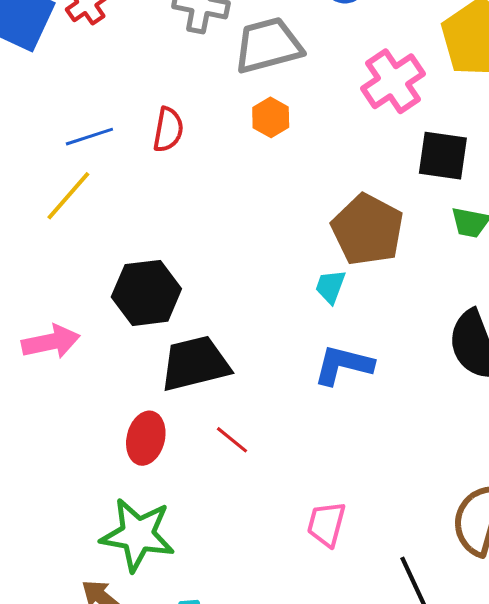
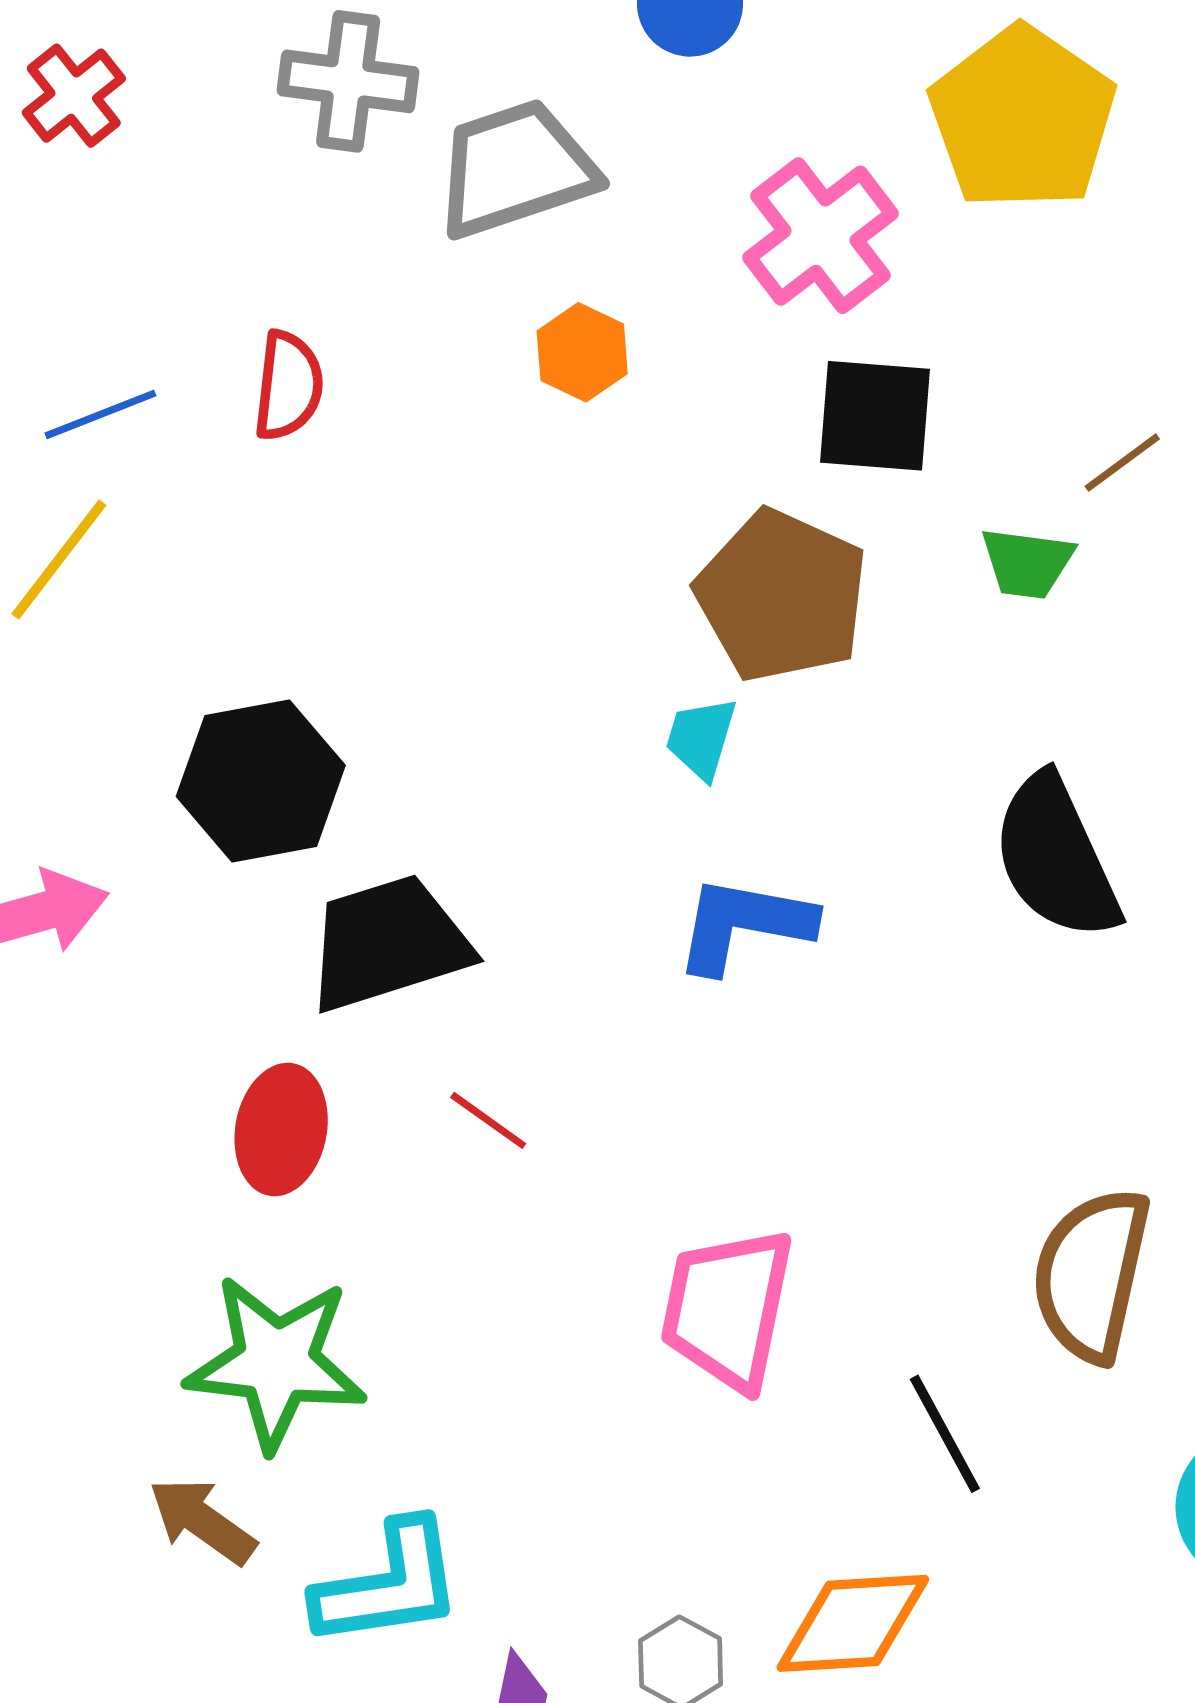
orange hexagon: (271, 117) -> (582, 352), moved
black square: (443, 156) -> (875, 416), moved
pink trapezoid: (326, 524) -> (727, 1309), size x1.5

